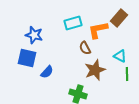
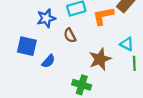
blue star: (34, 35) -> (46, 18), moved, turned -30
brown semicircle: (85, 48) -> (70, 35), moved

